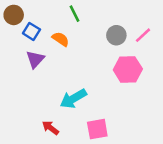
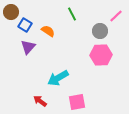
green line: (75, 14) -> (72, 14), moved
gray circle: (116, 35) -> (100, 31), moved
pink line: (143, 35) -> (116, 16), moved

